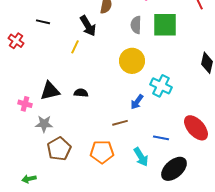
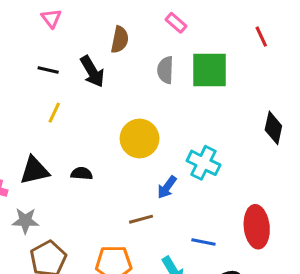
black line: (43, 22) -> (48, 70), moved
yellow line: (75, 47) -> (54, 113), moved
yellow circle: (132, 61) -> (140, 138), moved
red ellipse: (196, 128) -> (257, 227), turned 36

